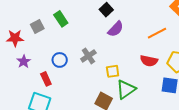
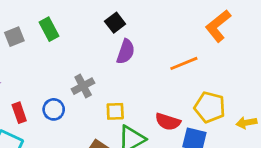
purple semicircle: (116, 29) -> (126, 52), turned -30
blue circle: (60, 60) -> (54, 109), moved
red semicircle: (149, 61) -> (168, 122), moved

